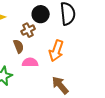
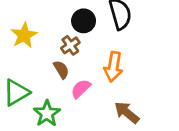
pink semicircle: (30, 62) -> (81, 89), turned -35

